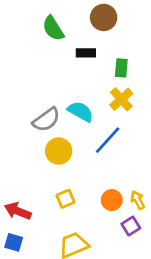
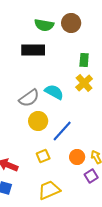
green semicircle: (53, 28) -> (44, 25), moved, turned -48
black rectangle: (86, 53) -> (33, 50), moved, size x1.6
blue line: (108, 140) -> (62, 131), moved

